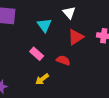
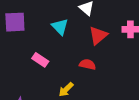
pink rectangle: (37, 54) -> (40, 60), moved

